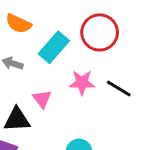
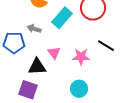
pink star: (82, 83) -> (81, 57), moved

